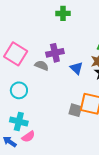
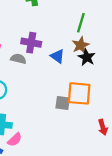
purple cross: (55, 53) -> (31, 43), turned 30

